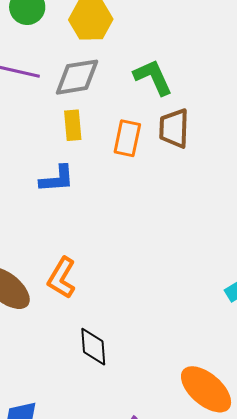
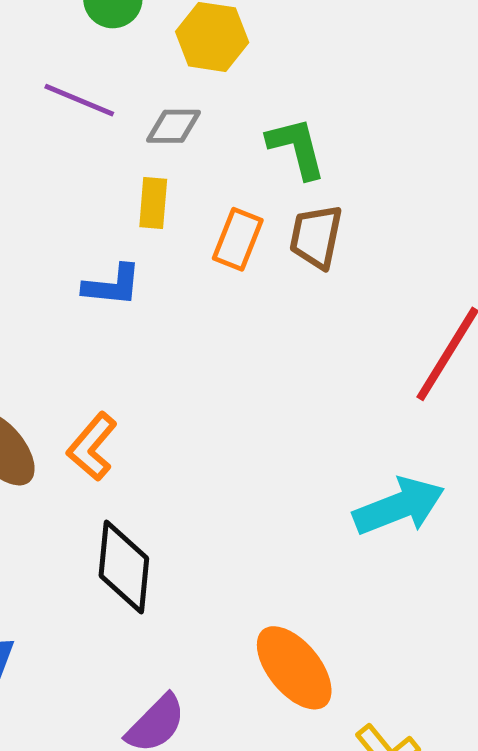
gray diamond: (77, 77) -> (174, 126), size x0.7
black diamond: (93, 347) -> (124, 567), size x1.4

